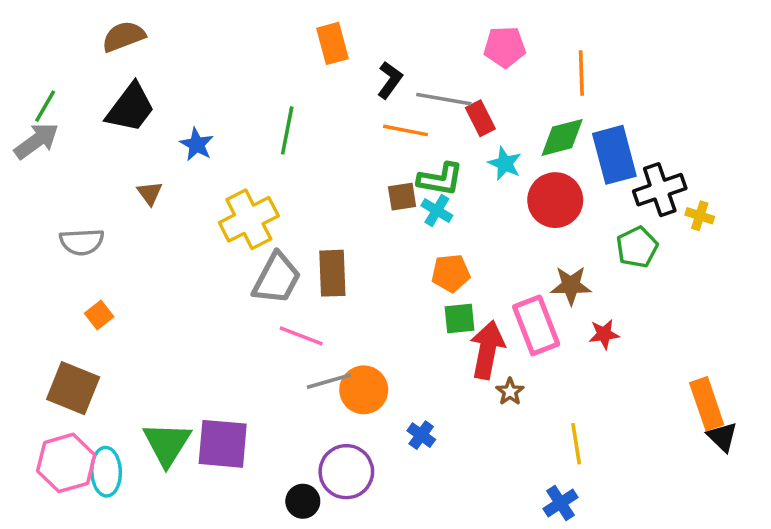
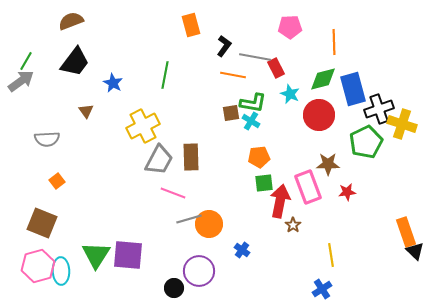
yellow cross: (700, 216) -> (402, 124), size x1.8
green pentagon: (637, 247) -> (366, 142), size x1.4

